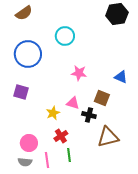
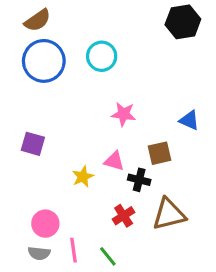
blue circle: (28, 54) -> (44, 61), moved
brown square: (102, 98) -> (159, 153), turned -35
red cross: (61, 136) -> (124, 216), moved
green line: (69, 155) -> (108, 256), moved, turned -32

